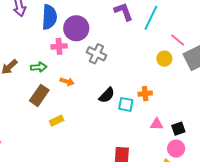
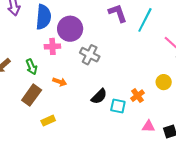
yellow circle: (164, 59) -> (164, 82), moved
green arrow: (39, 67) -> (31, 67), turned 70
orange cross: (145, 94) -> (138, 96), turned -32

